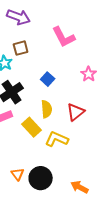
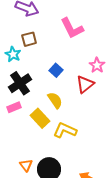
yellow semicircle: (47, 109) -> (55, 100), turned -30
red triangle: (76, 112) -> (85, 84), moved

